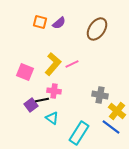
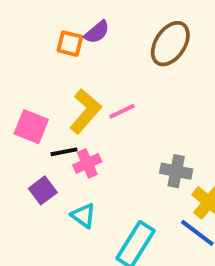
orange square: (40, 22) -> (70, 44), moved
pink cross: (54, 91) -> (87, 163), turned -32
black line: (42, 100) -> (64, 152), moved

